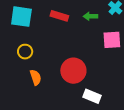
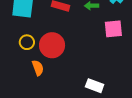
red circle: (73, 71) -> (52, 45), moved

